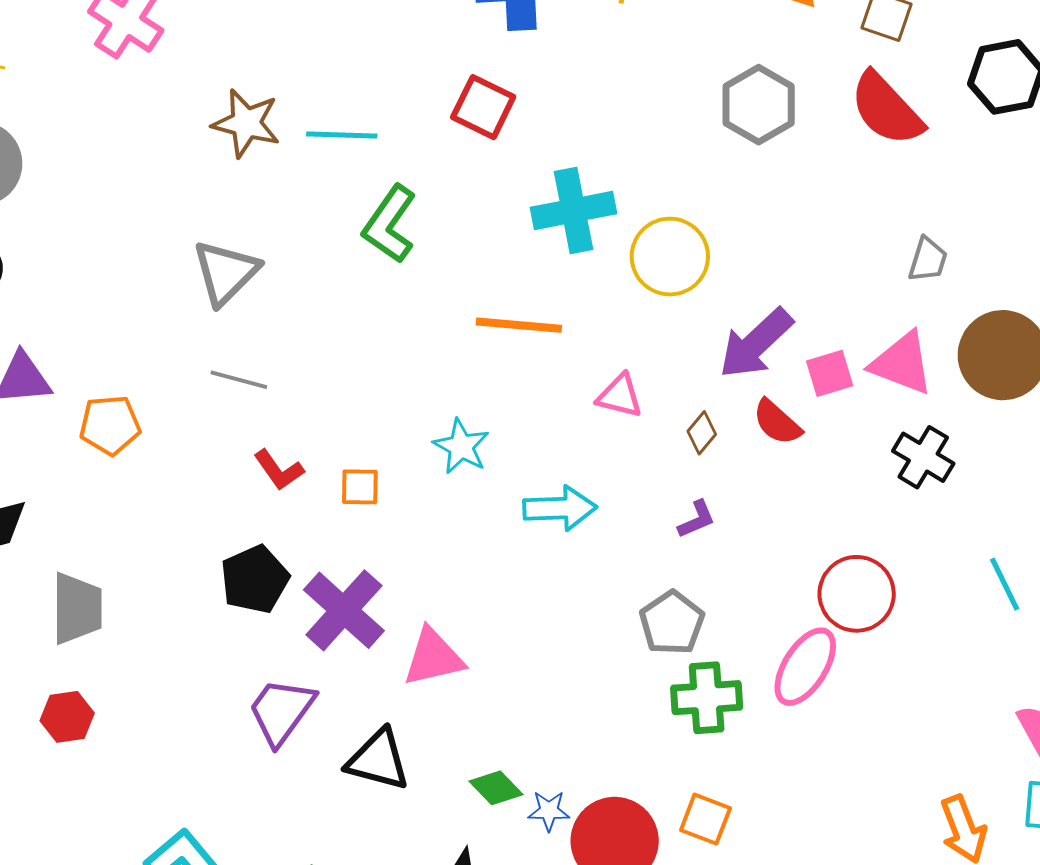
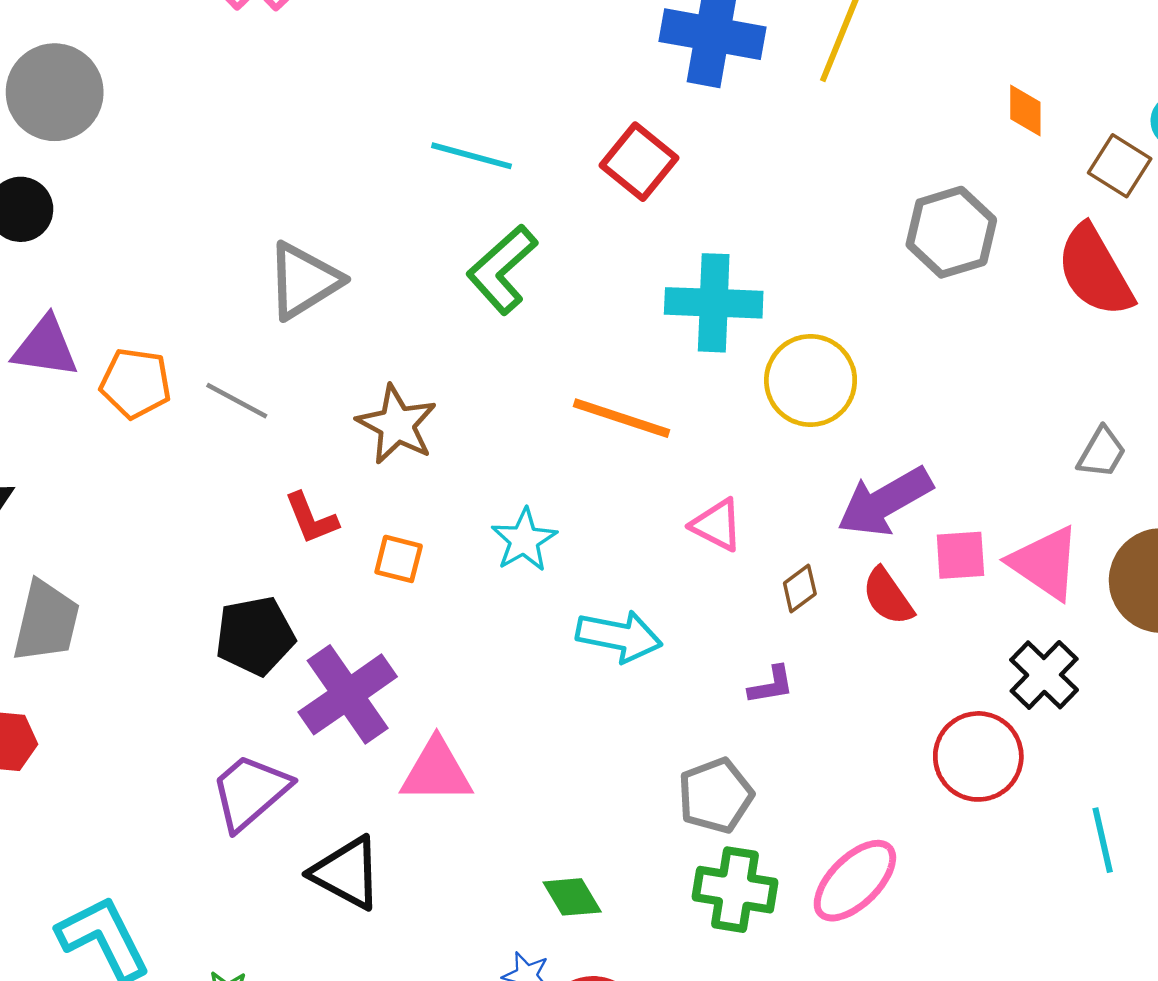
brown star: (246, 123) -> (397, 425), moved
gray line: (239, 380) -> (237, 401), moved
orange pentagon: (110, 425) -> (136, 383), moved
red circle: (857, 594) -> (978, 756), moved
green diamond: (496, 788) -> (572, 897), moved

